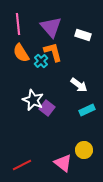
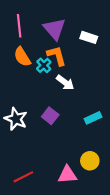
white arrow: (79, 85) -> (65, 82), moved
white star: (33, 100) -> (16, 119), moved
pink triangle: (63, 163) -> (67, 175), turned -42

